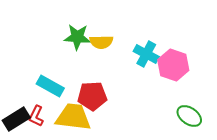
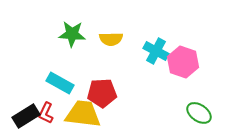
green star: (77, 37) -> (72, 34), moved

